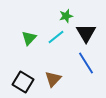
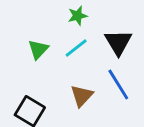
green star: (66, 16) -> (78, 16), moved
brown triangle: (53, 79) -> (82, 96), moved

